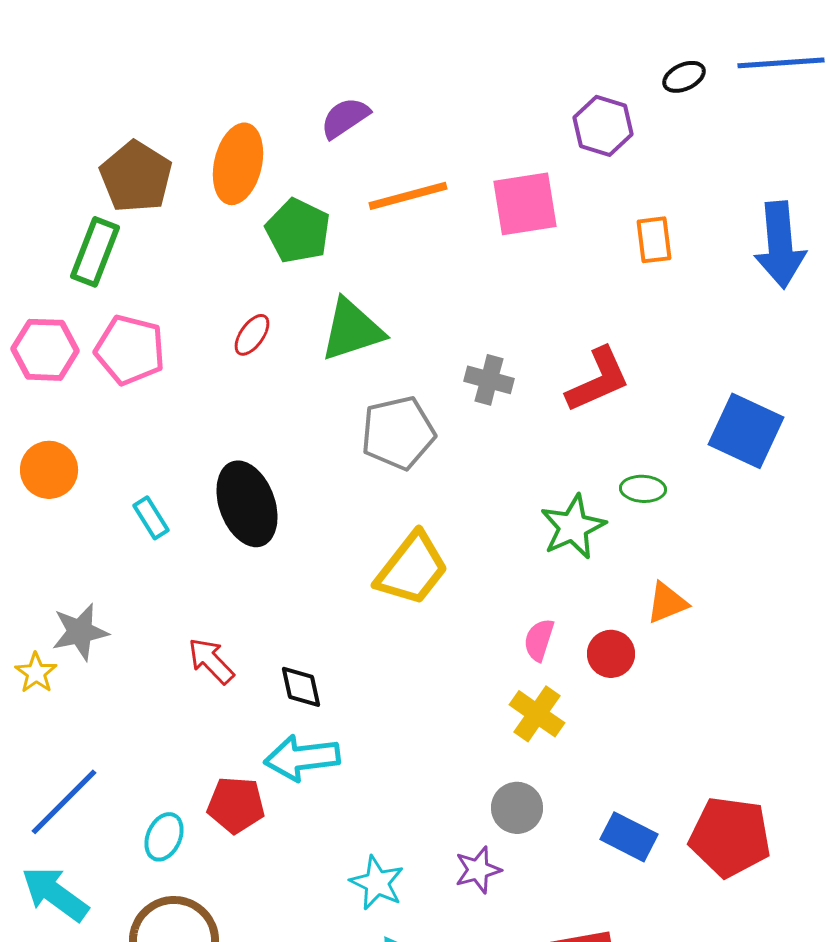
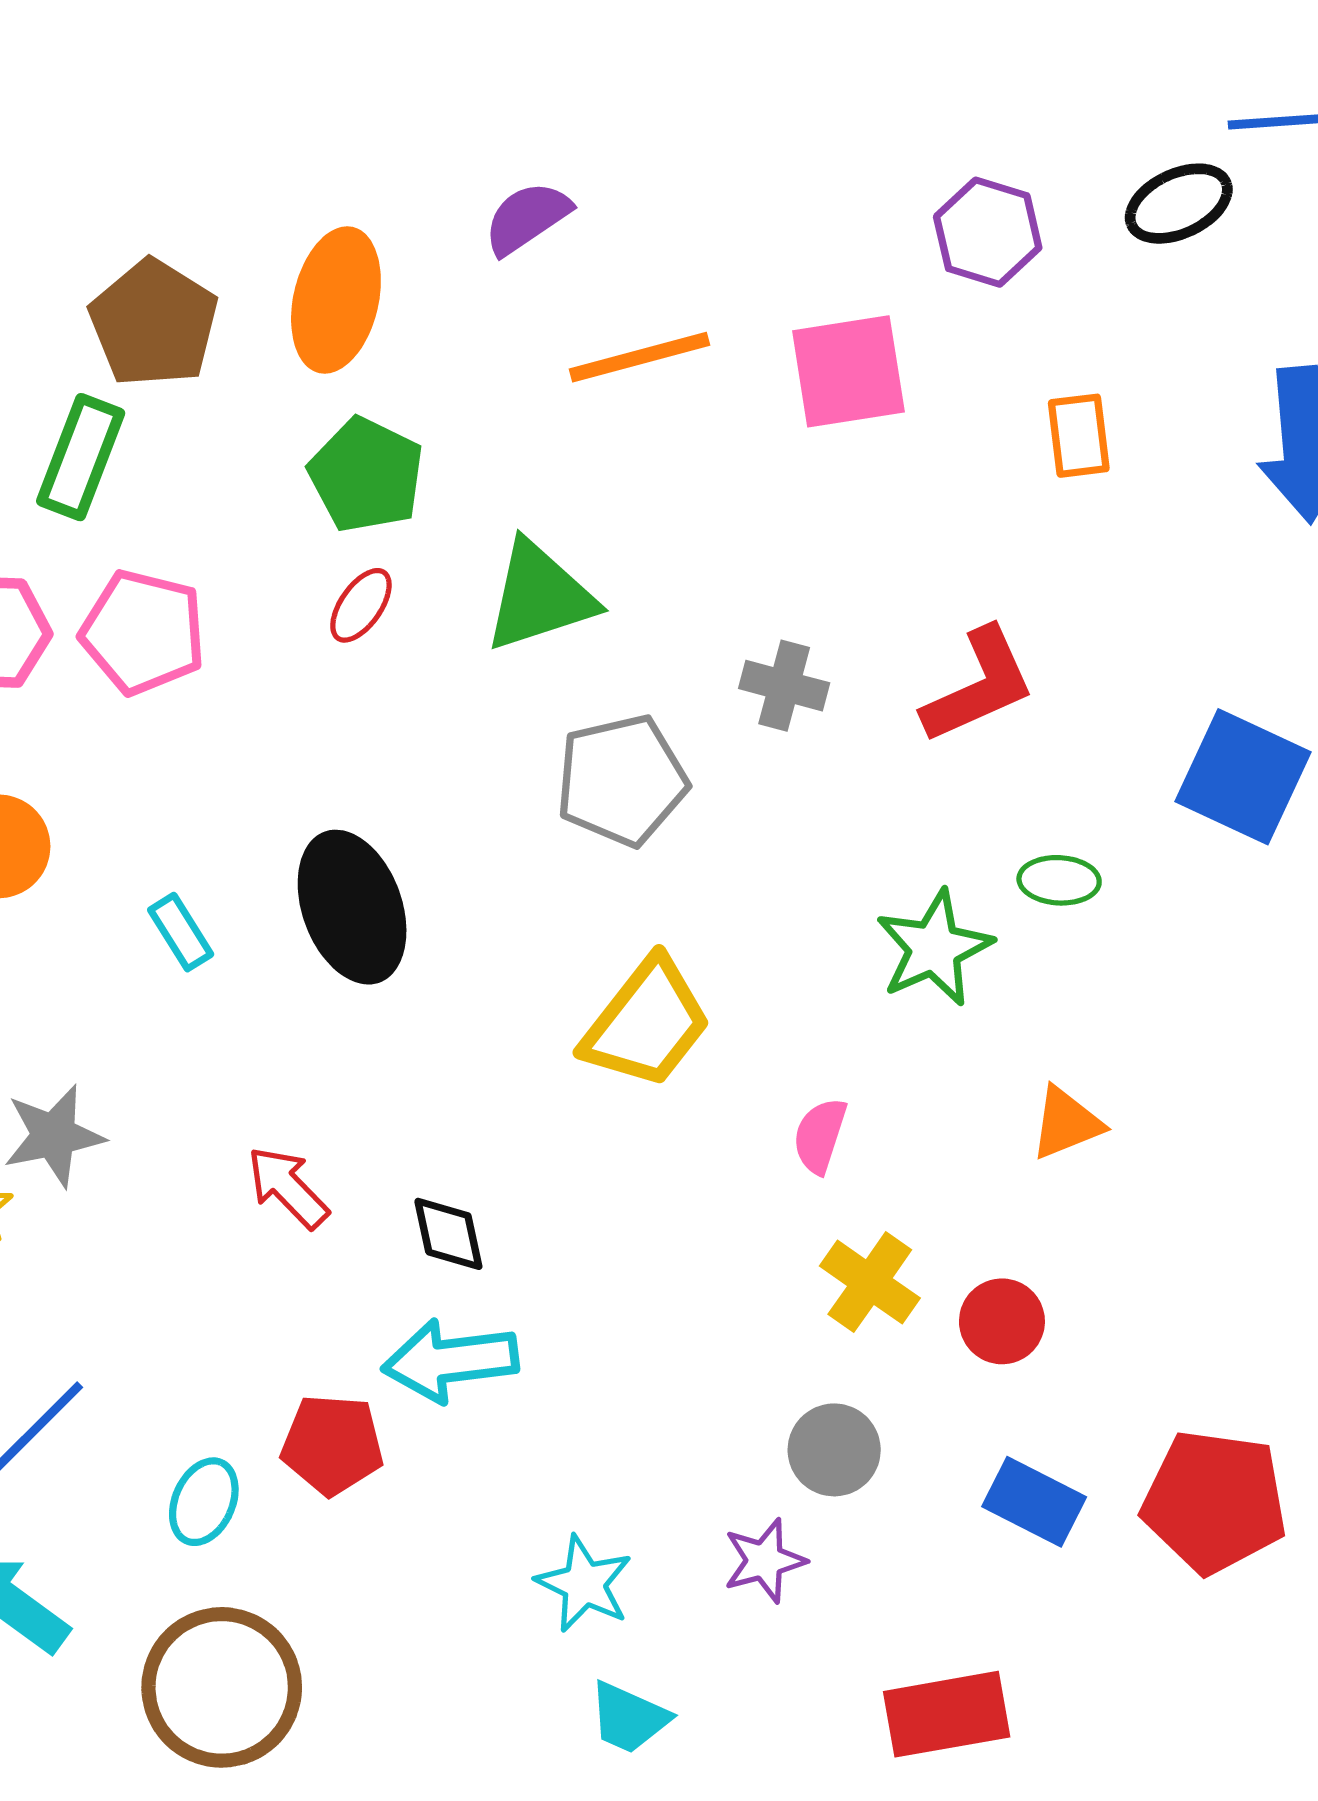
black ellipse: (684, 77) -> (1179, 204), moved, size x1.4
green pentagon: (298, 231) -> (366, 475), moved
orange triangle: (667, 603) -> (1066, 1123), moved
pink semicircle: (539, 640) -> (820, 1136), moved
red circle: (611, 654) -> (1002, 1321), moved

